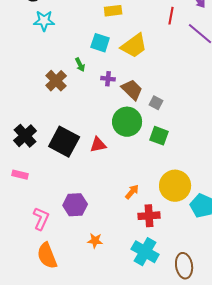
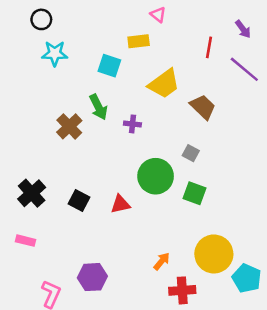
cyan square: (100, 43) -> (109, 66), moved
green arrow: (80, 65) -> (98, 107), size x1.5
brown trapezoid: (132, 90) -> (203, 107), moved
black square: (64, 142) -> (79, 201), size x0.6

